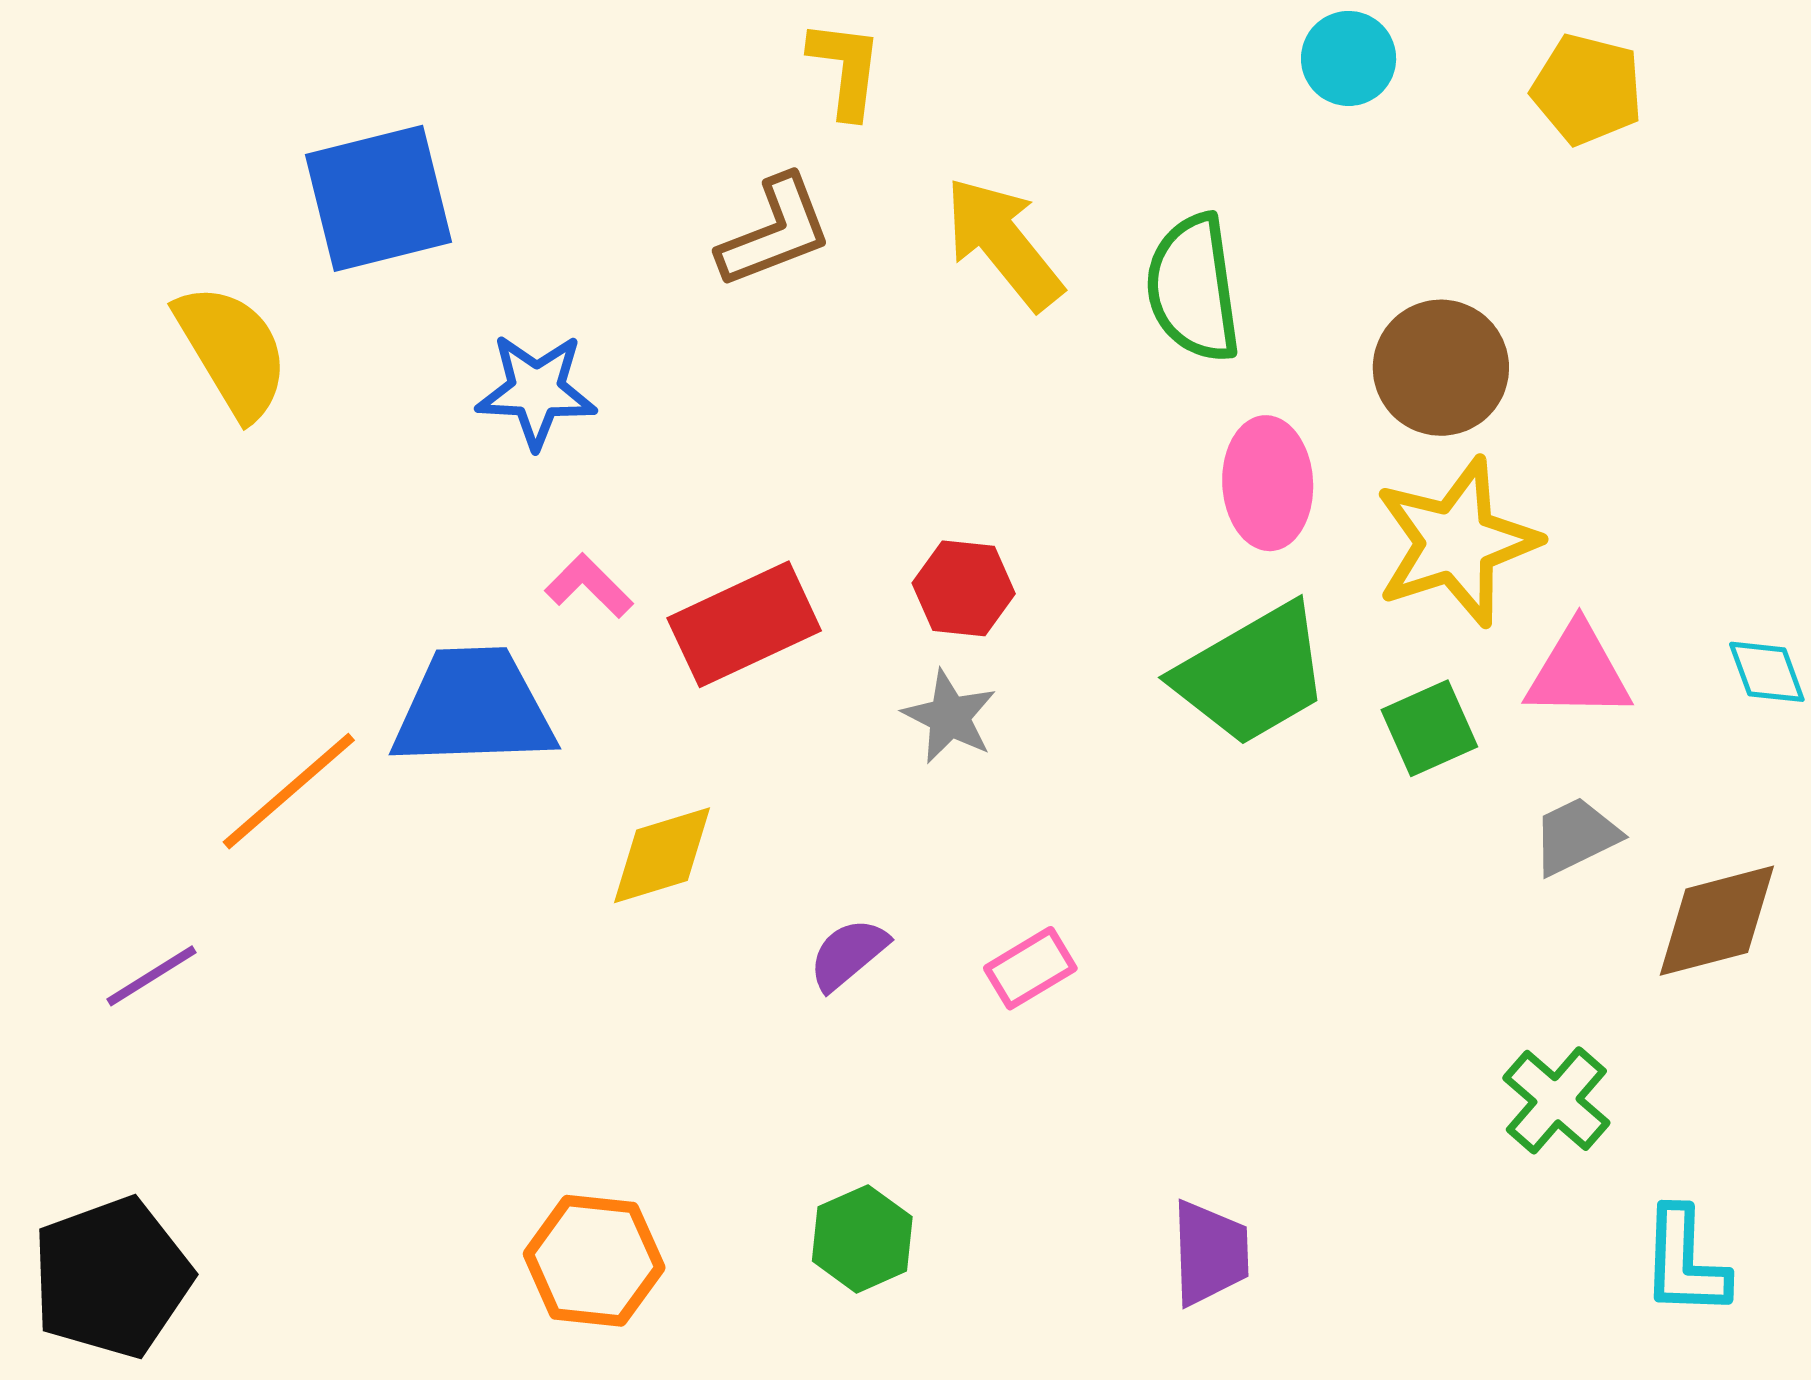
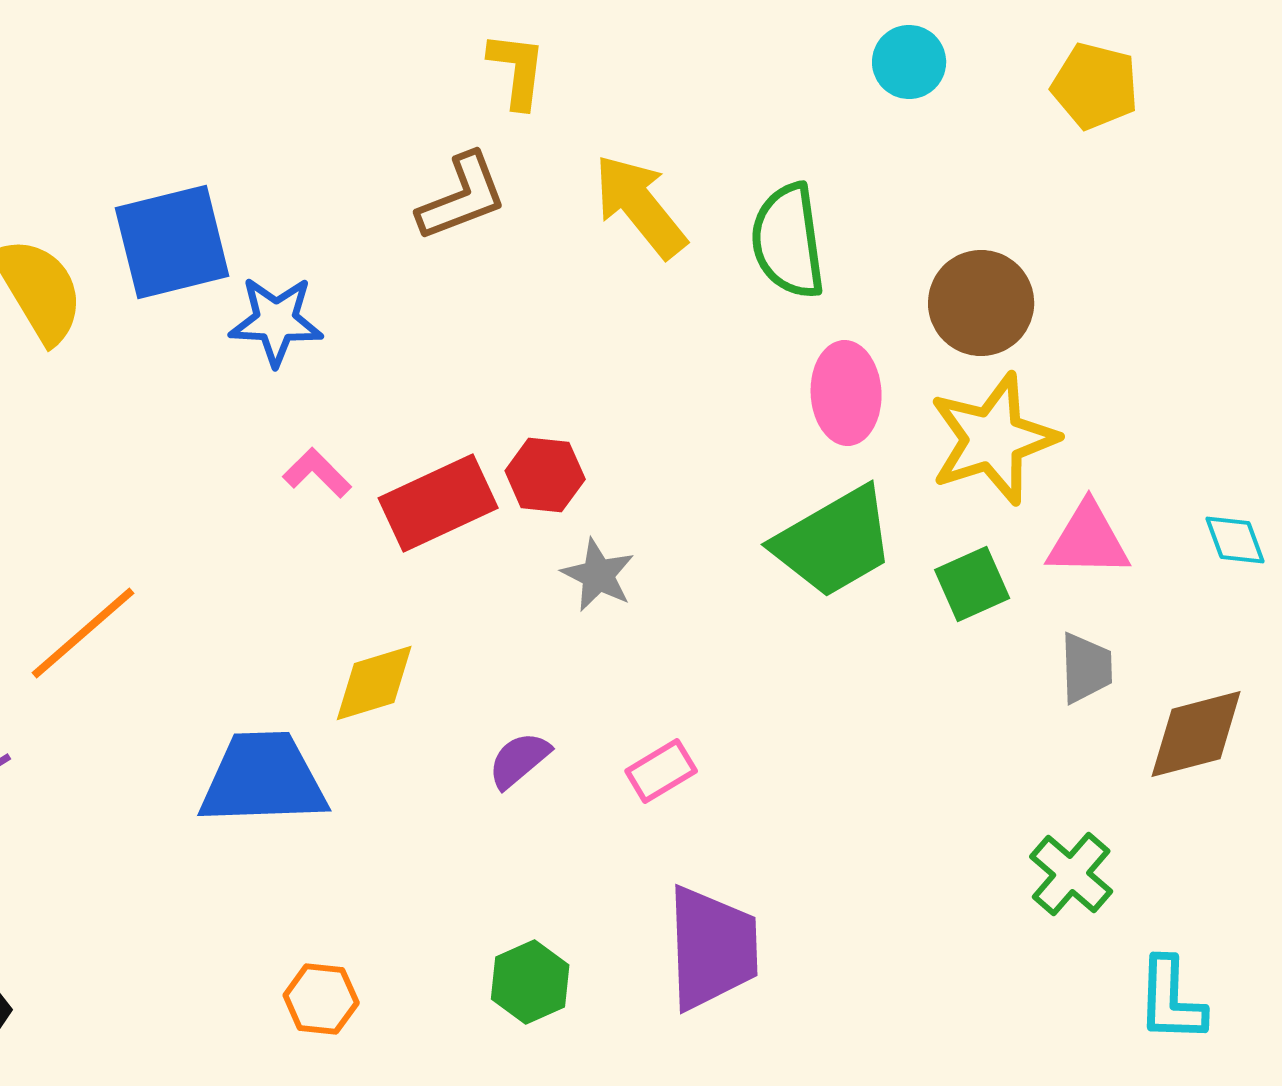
blue square: (379, 198) -> (172, 242), moved
red hexagon: (964, 588) -> (545, 475), moved
blue trapezoid: (473, 708) -> (263, 779), moved
gray trapezoid: (1576, 836) -> (1086, 668), turned 114
purple trapezoid: (1210, 1253) -> (712, 948), moved, size x1.5
orange hexagon: (594, 1261) -> (321, 999), size x0.7

